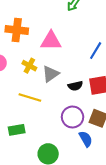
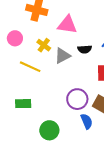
black semicircle: (75, 86) -> (85, 49), moved
yellow line: (30, 97) -> (30, 67), moved

